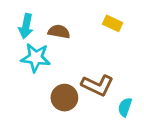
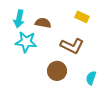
brown L-shape: (97, 85) -> (72, 46), moved
brown circle: (64, 98) -> (57, 71), moved

